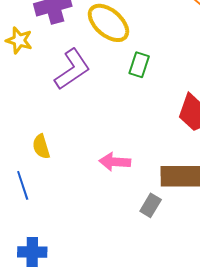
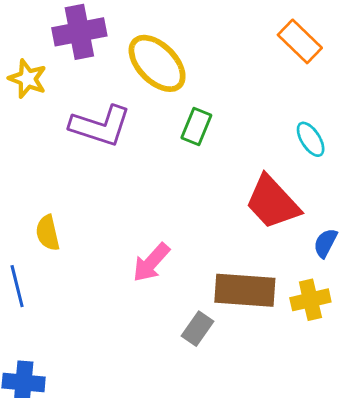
purple L-shape: (72, 69) -> (100, 126), turned 48
pink arrow: (115, 162) -> (151, 262), turned -56

